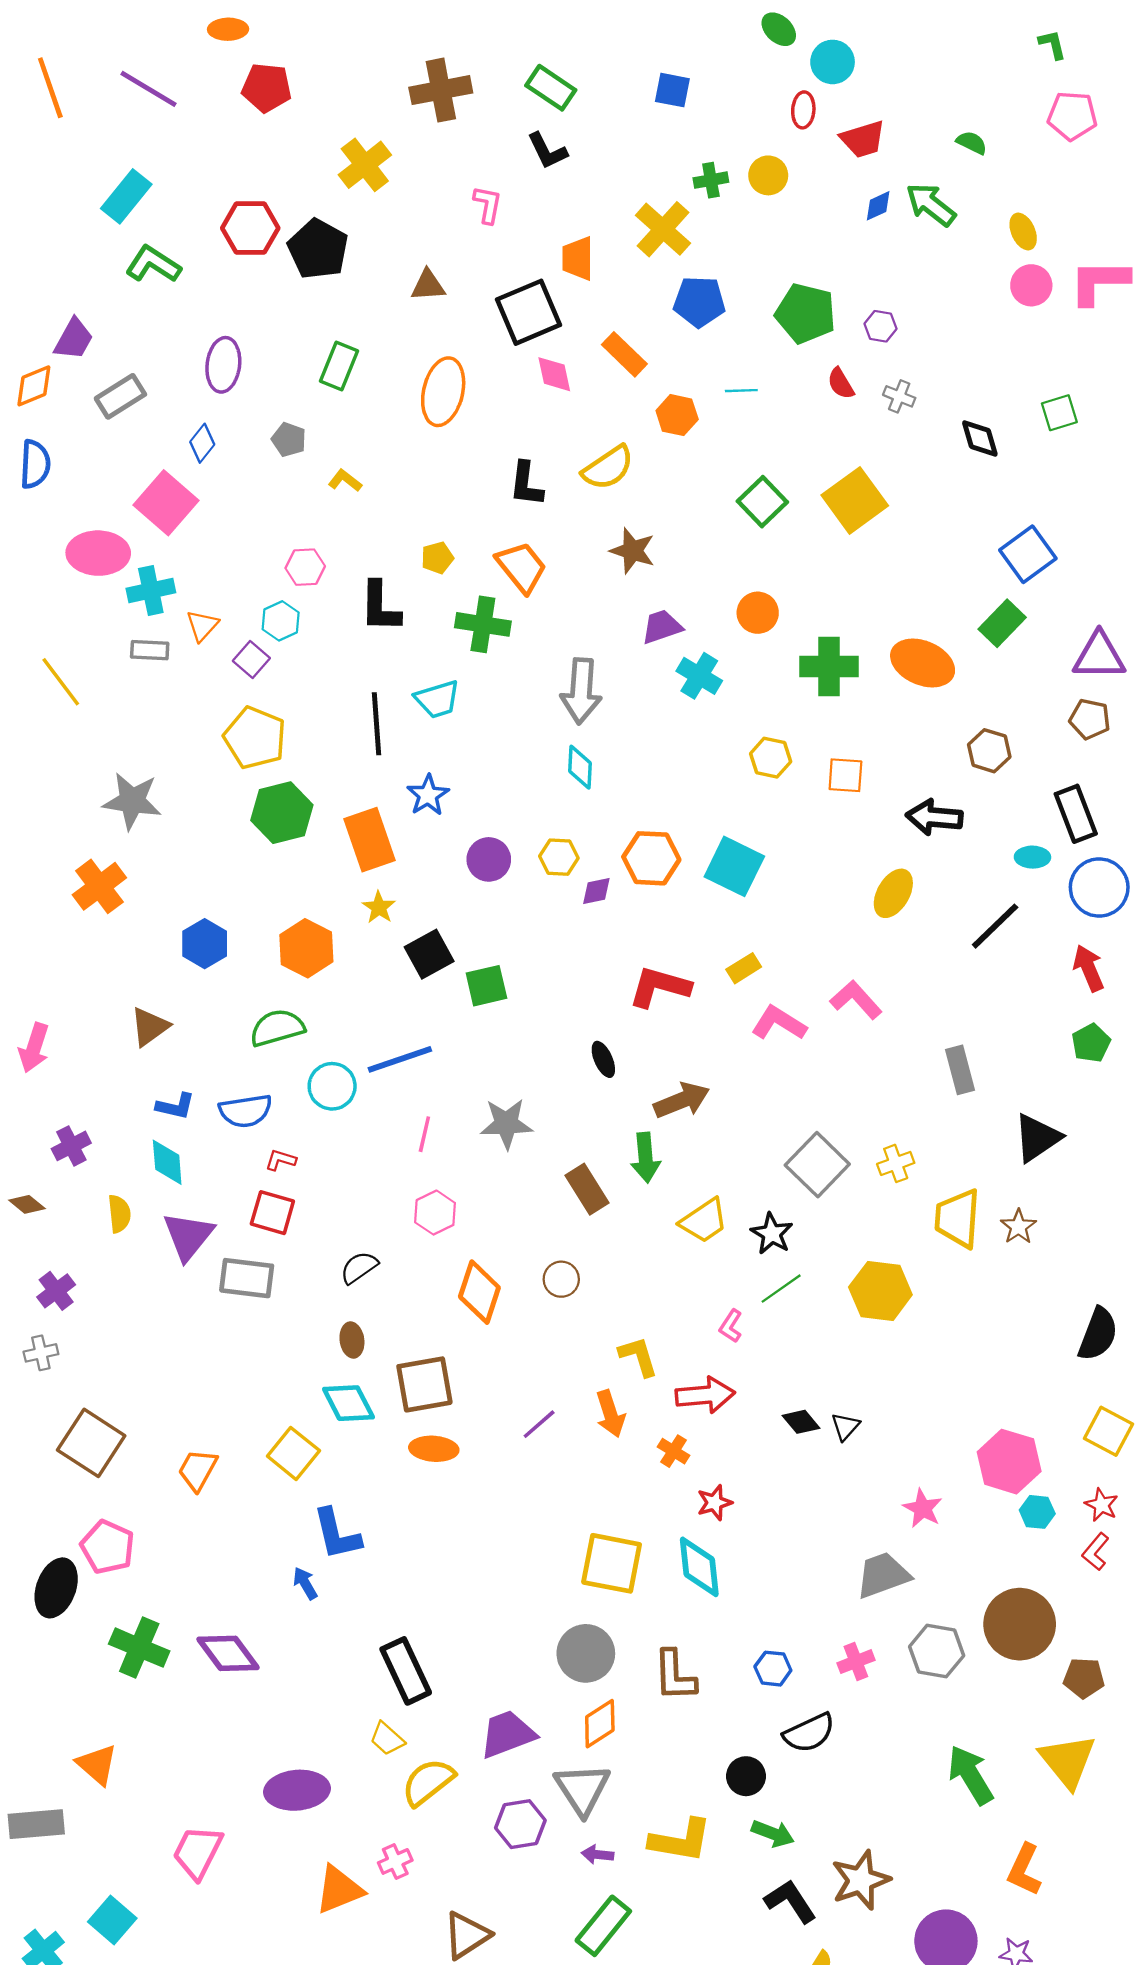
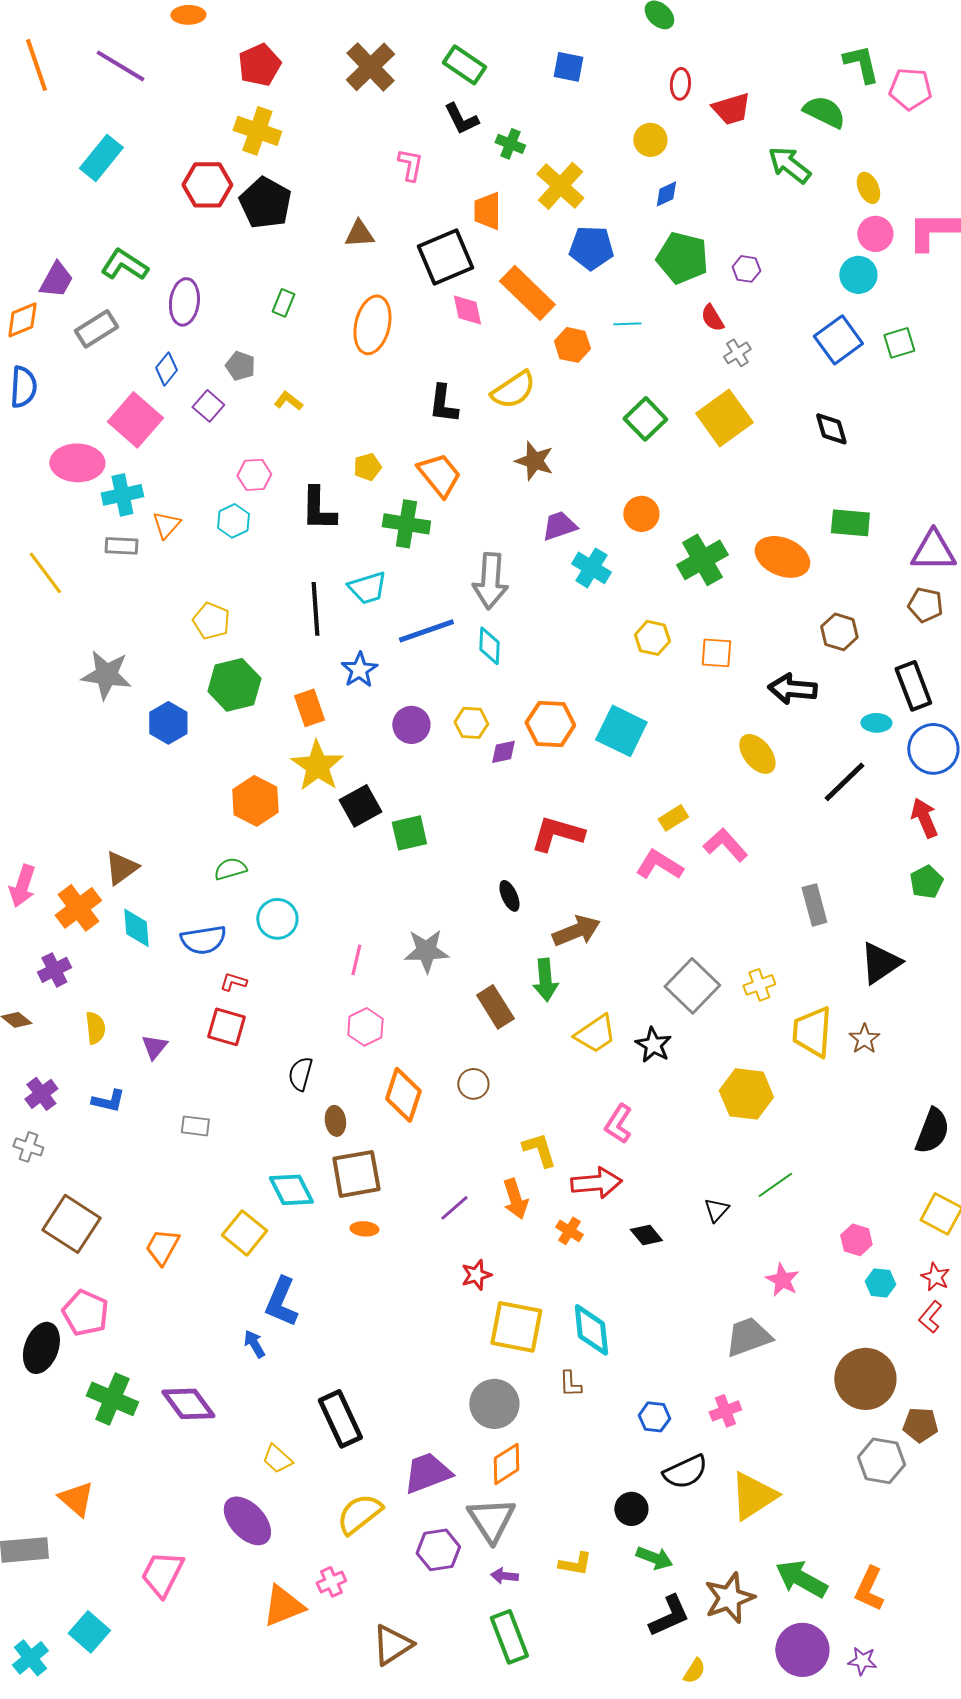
green L-shape: (1052, 44) -> (861, 64), moved, size x1.5
cyan circle: (833, 62) -> (858, 275), moved
red pentagon: (267, 88) -> (259, 65), moved, turned -30
brown cross: (441, 90) -> (370, 67), turned -33
green semicircle: (972, 143) -> (824, 112), size x1.6
yellow cross: (365, 165) -> (257, 131), moved, turned -33
green cross: (711, 180) -> (510, 144), moved, turned 32
blue diamond: (878, 206) -> (666, 194), moved
green L-shape: (153, 264) -> (124, 265), moved
orange rectangle: (624, 354) -> (527, 293), size x1.4
green rectangle: (339, 366) -> (283, 303), size x0.7
gray cross: (899, 396) -> (737, 353), moved, turned 36
black diamond: (980, 438) -> (831, 429), moved
blue square: (1028, 554) -> (838, 340), moved
green rectangle: (1002, 623) -> (850, 523), turned 51
purple square: (251, 659) -> (208, 406), moved
green cross: (829, 666) -> (702, 560), turned -30
yellow pentagon: (255, 738) -> (211, 621), size x0.7
orange rectangle: (369, 840) -> (309, 708), size x0.7
orange cross: (99, 886) -> (78, 908), moved
yellow ellipse: (893, 893) -> (757, 754), turned -69
yellow star: (379, 907) -> (317, 766), size x1.8
blue hexagon: (205, 944) -> (168, 723), moved
yellow rectangle: (744, 968) -> (673, 818), moved
green semicircle: (277, 1028) -> (230, 869), size x0.7
blue line: (400, 1059) -> (426, 631), moved
blue L-shape: (175, 1106) -> (108, 1101), moved
cyan diamond: (167, 1162) -> (136, 928), moved
purple triangle: (188, 1236) -> (154, 1047), size x0.6
black semicircle: (359, 1268) -> (300, 1074), turned -40
gray rectangle: (247, 1278) -> (195, 1126), moved, size x0.6
green line: (781, 1289) -> (775, 1185), moved
pink L-shape: (731, 1326) -> (618, 1124), size x1.4
brown ellipse: (352, 1340) -> (335, 1121), moved
gray cross: (41, 1353) -> (28, 1147), turned 32
black diamond: (801, 1422) -> (646, 1235), moved
orange ellipse: (434, 1449) -> (364, 1229), size x0.7
pink hexagon: (1009, 1462) -> (856, 1240), size x0.6
red star: (714, 1503) -> (476, 1275), moved
blue L-shape: (337, 1534) -> (281, 1302), turned 36
gray hexagon: (937, 1651) -> (881, 1461), moved
brown L-shape: (675, 1676) -> (570, 1384), moved, size x0.6
yellow trapezoid: (387, 1739) -> (277, 1459), moved
yellow triangle: (1068, 1761) -> (753, 1496), moved, turned 36
green arrow: (971, 1775) -> (801, 1579), moved, turned -30
purple ellipse: (297, 1790) -> (247, 1521), turned 52
yellow L-shape: (681, 1840) -> (575, 1564), size x0.6
black L-shape: (790, 1901) -> (669, 1616), turned 99
green rectangle: (603, 1926) -> (509, 1637), turned -60

